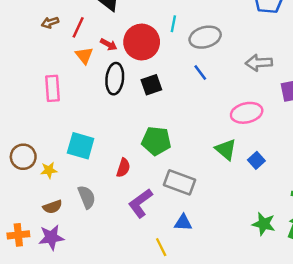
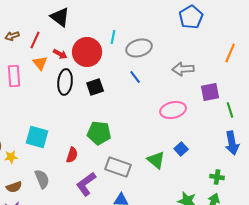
pink rectangle: (52, 88) -> (14, 76), moved
green triangle: (226, 149) -> (156, 160), moved

